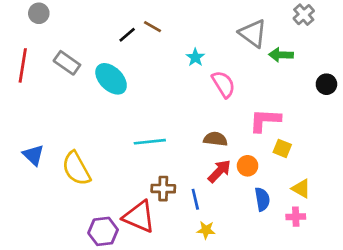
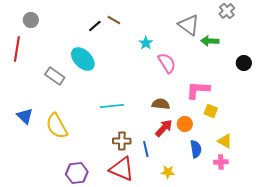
gray circle: (39, 13) -> (31, 20), moved
gray rectangle: (67, 63) -> (55, 76), moved
red triangle: (139, 217) -> (122, 169), moved
yellow star: (206, 230) -> (168, 172), moved

